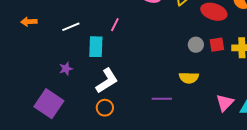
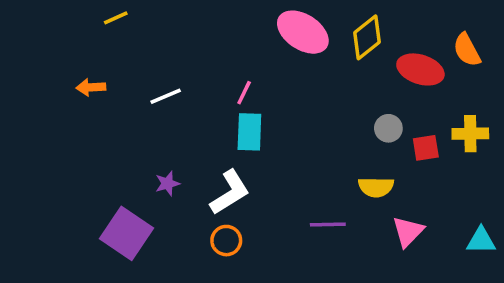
red square: (217, 45) -> (426, 148), moved
cyan rectangle: (96, 47) -> (249, 132), moved
purple star: (66, 69) -> (167, 184), moved
pink triangle: (225, 103) -> (408, 232), moved

